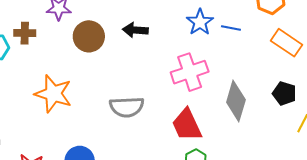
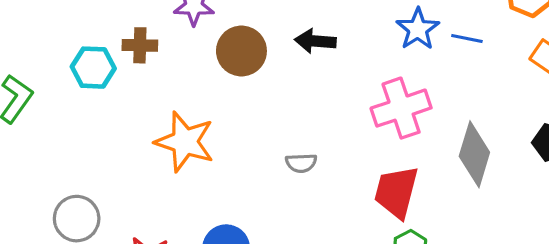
gray semicircle: (127, 107) -> (301, 163), size x0.6
red trapezoid: (187, 125) -> (396, 192), turned 39

